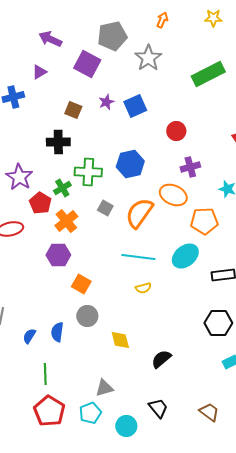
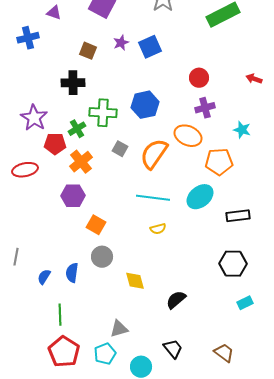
purple triangle: (39, 72) -> (54, 13), turned 49
red circle: (176, 131) -> (199, 78), moved
red pentagon: (40, 203) -> (55, 144), turned -30

